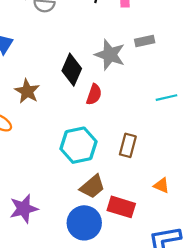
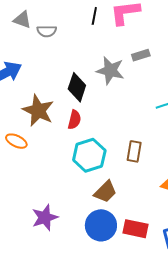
brown star: (27, 91) -> (38, 111), size x1.4
red semicircle: (94, 94) -> (74, 120), moved
red rectangle: (121, 207) -> (136, 229), moved

